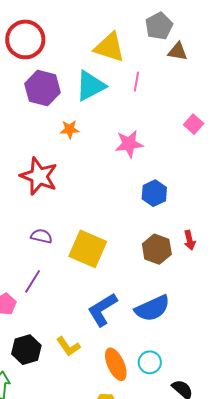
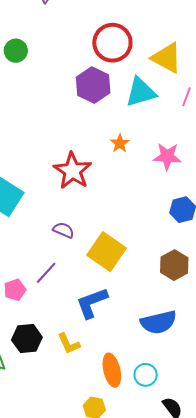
red circle: (25, 39) -> (112, 43), moved
orange star: (70, 129) -> (120, 143), moved, turned 30
blue L-shape: (102, 310) -> (92, 303), moved

